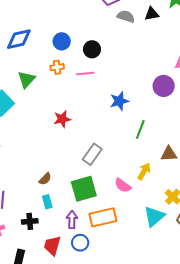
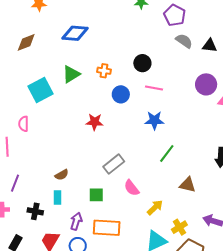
blue circle: (62, 41) -> (121, 94), moved
pink line: (85, 73) -> (154, 88), moved
purple circle: (164, 86) -> (206, 84), moved
yellow arrow: (144, 171) -> (155, 207), moved
pink semicircle: (123, 185) -> (132, 188), moved
green square: (84, 189) -> (96, 195), size x0.6

